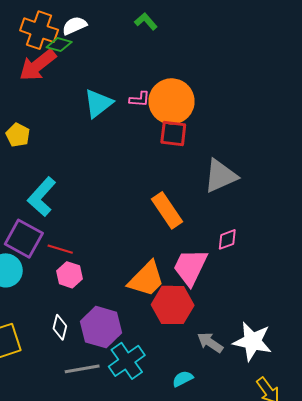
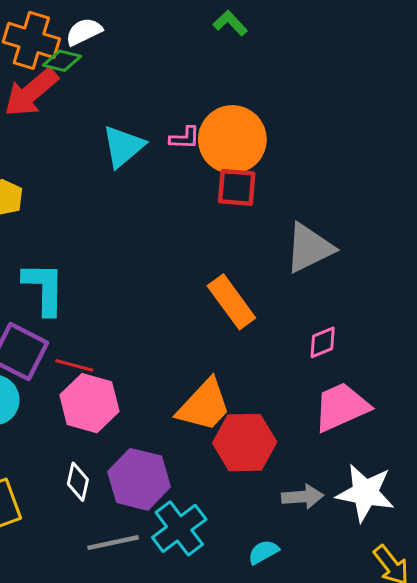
green L-shape: (146, 21) -> (230, 23), moved
cyan L-shape: (42, 197) -> (44, 288), turned 141
pink trapezoid: (190, 267) -> (341, 407), moved, turned 42
pink hexagon: (69, 275) -> (89, 403), size x1.5
gray arrow: (210, 343) -> (303, 497), turned 144

